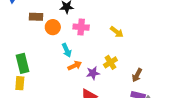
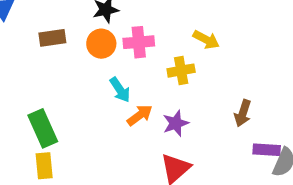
orange circle: (53, 27) -> (101, 44), moved
yellow cross: (110, 62) -> (181, 71), moved, turned 32
brown arrow: (137, 75) -> (243, 113), moved

